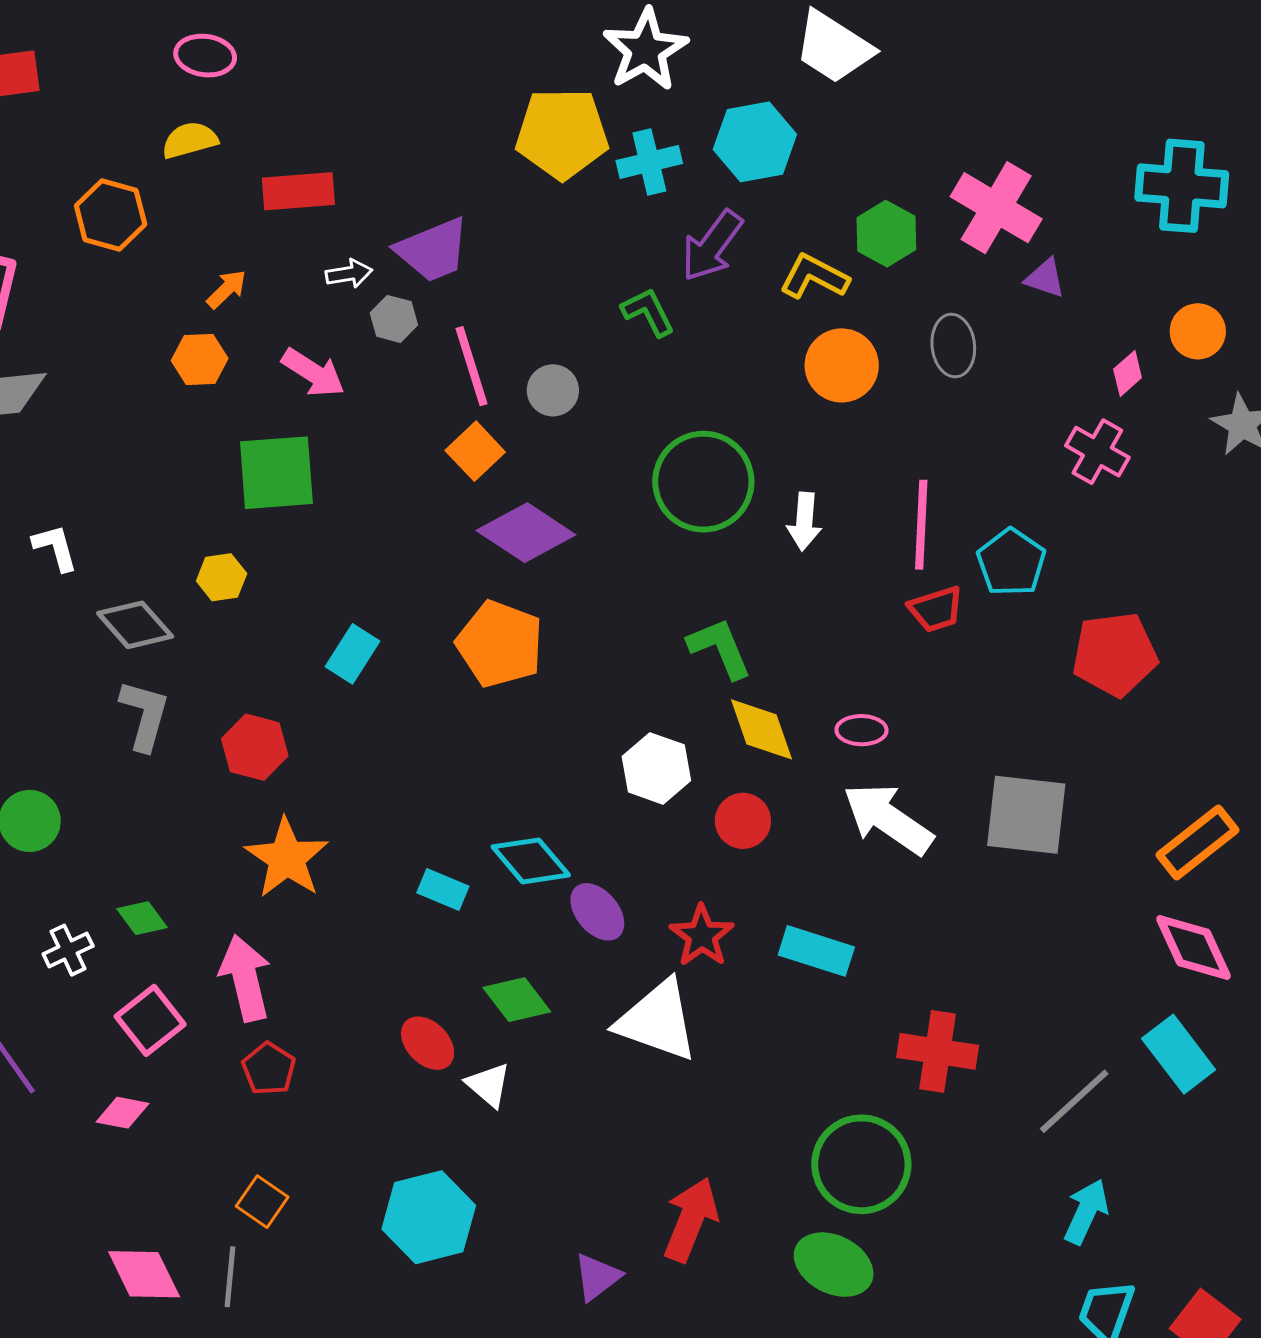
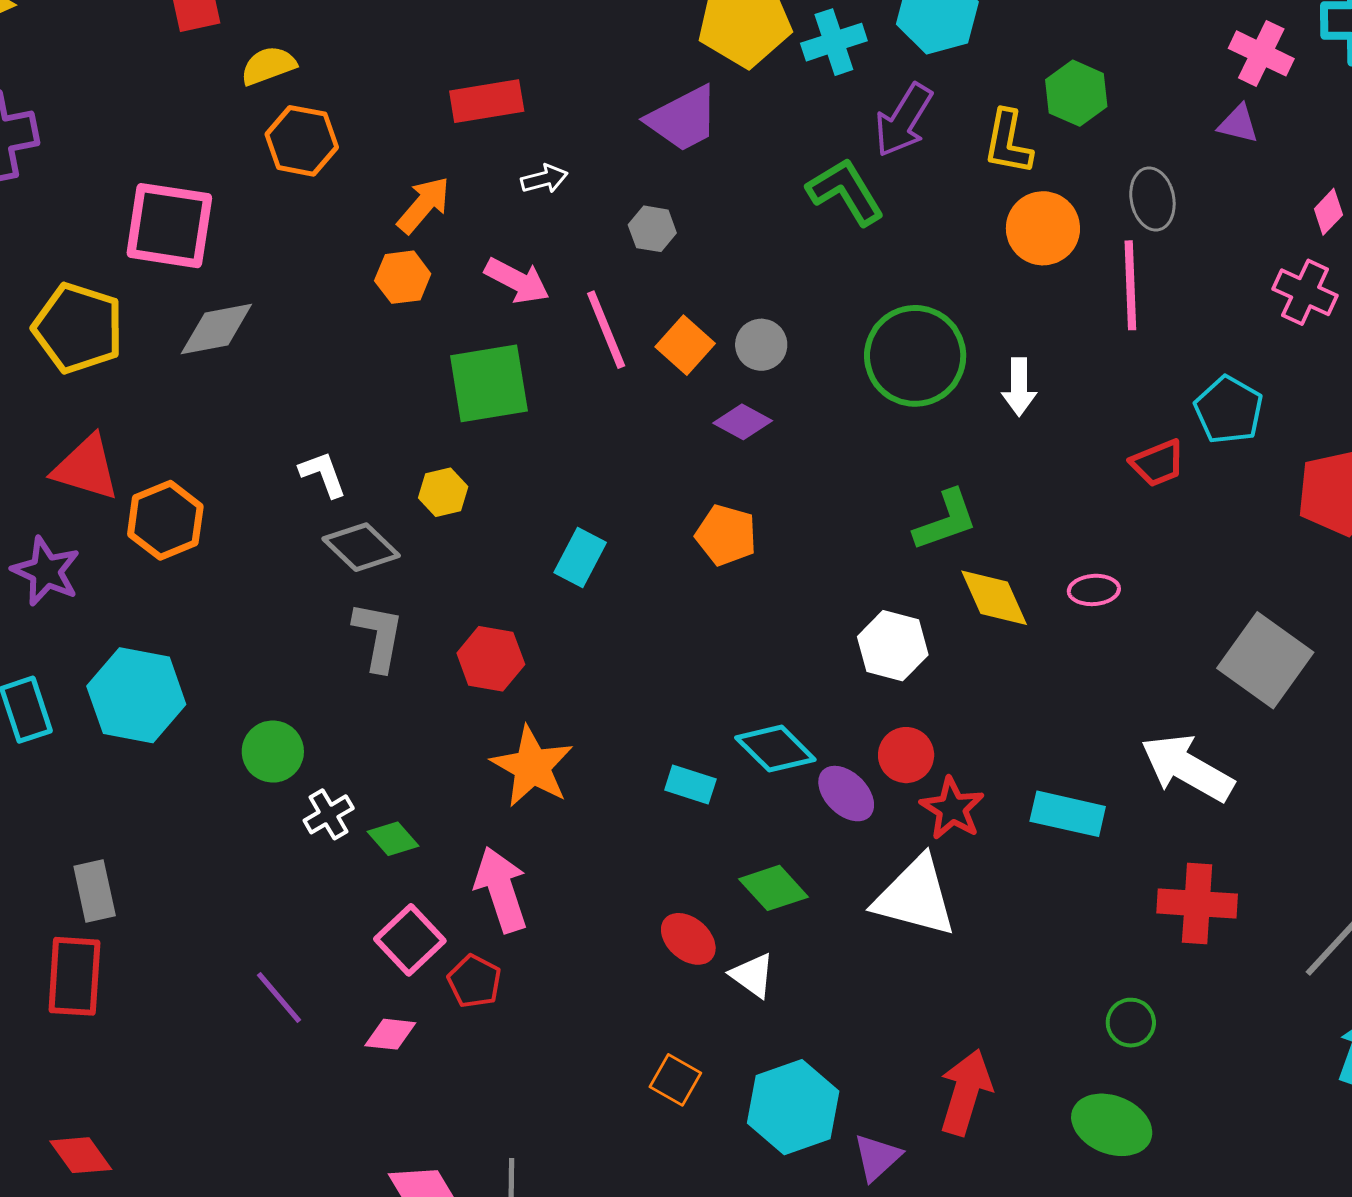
yellow semicircle: (190, 140) -> (268, 66), moved
pink cross: (996, 208) -> (1261, 53), moved, size x0.7
purple trapezoid: (433, 250) -> (683, 119), moved
yellow L-shape: (814, 277) -> (1008, 142), turned -102
orange arrow: (227, 289) -> (424, 205), size x1.4
green L-shape: (648, 312) -> (846, 192), size x1.4
gray hexagon: (394, 319) -> (652, 229), moved
pink line: (472, 366) -> (606, 330), moved
gray circle: (553, 390) -> (761, 345), moved
pink line: (921, 525) -> (1130, 285), moved
purple diamond: (526, 533) -> (743, 422), size x0.6
white L-shape: (55, 548) -> (323, 474), moved
orange pentagon: (500, 644) -> (726, 535), size x0.7
green L-shape: (720, 648) -> (946, 520), turned 98
gray square: (1026, 815) -> (1265, 660), turned 34
white arrow: (888, 819) -> (1187, 768), moved
red circle: (743, 821) -> (906, 755), moved
white cross: (68, 950) -> (329, 814), moved
red pentagon: (269, 1069) -> (474, 981), moved
green circle: (861, 1164) -> (1131, 1023), size x0.5
orange square: (262, 1202) -> (675, 1080), moved
cyan hexagon: (429, 1217) -> (793, 1107), moved

